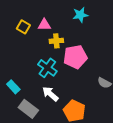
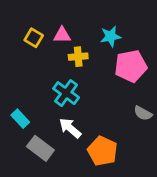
cyan star: (80, 15) -> (111, 36), moved
pink pentagon: (75, 57) -> (131, 66), moved

